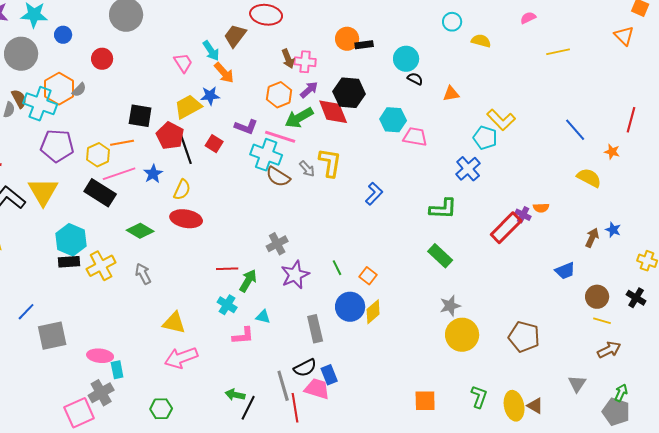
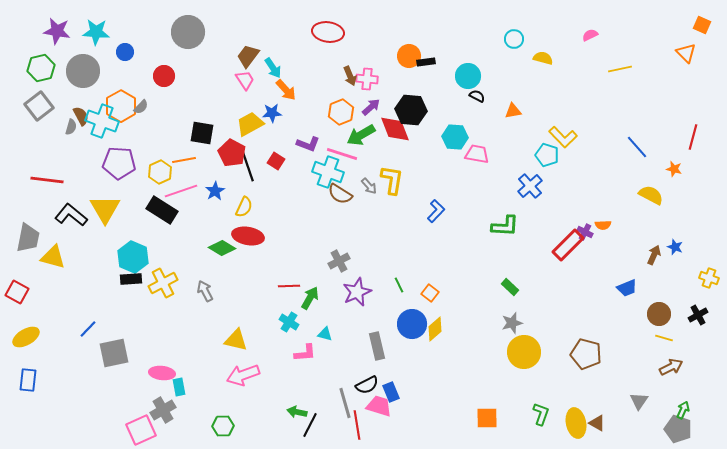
brown trapezoid: (235, 36) -> (248, 56), moved
green diamond: (140, 231) -> (222, 248), moved
green rectangle: (440, 256) -> (510, 287), moved, size x0.7
black cross: (636, 298) -> (698, 315), turned 30

